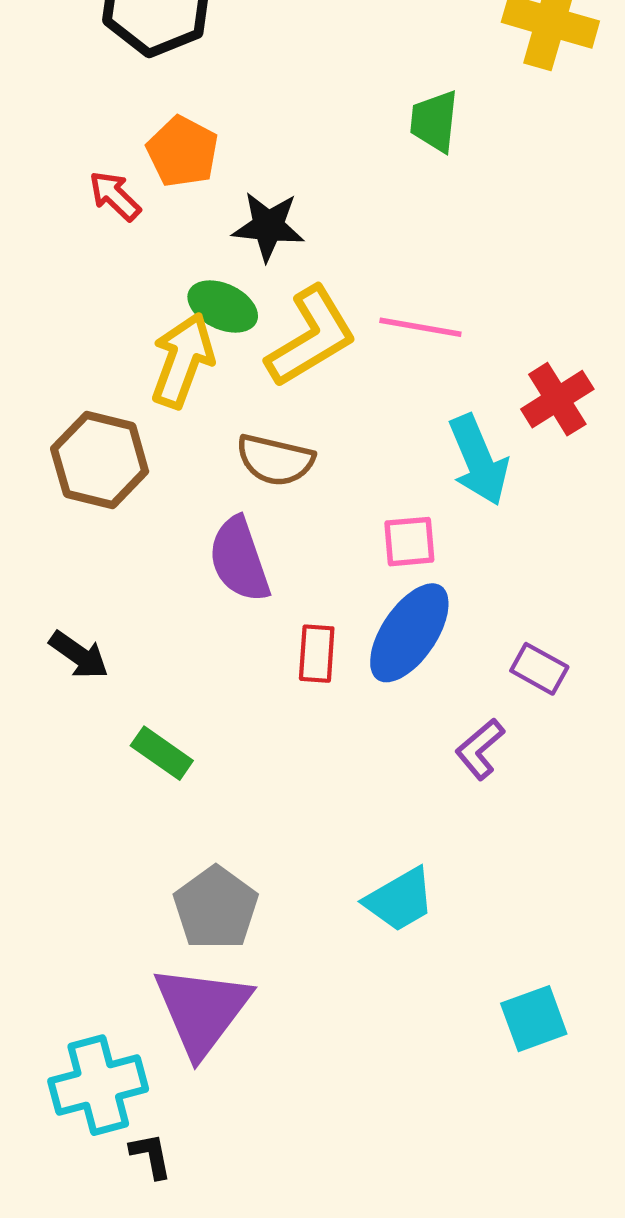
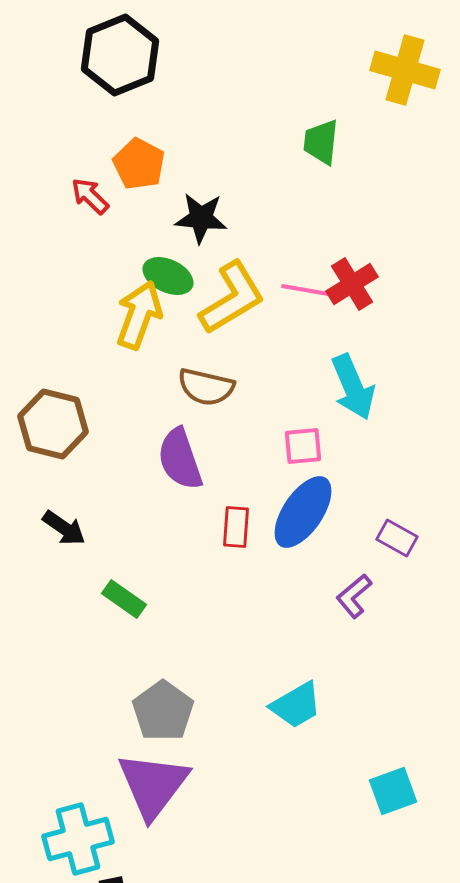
red cross: (557, 399) -> (352, 284), moved
brown hexagon: (100, 460) -> (53, 424), moved

